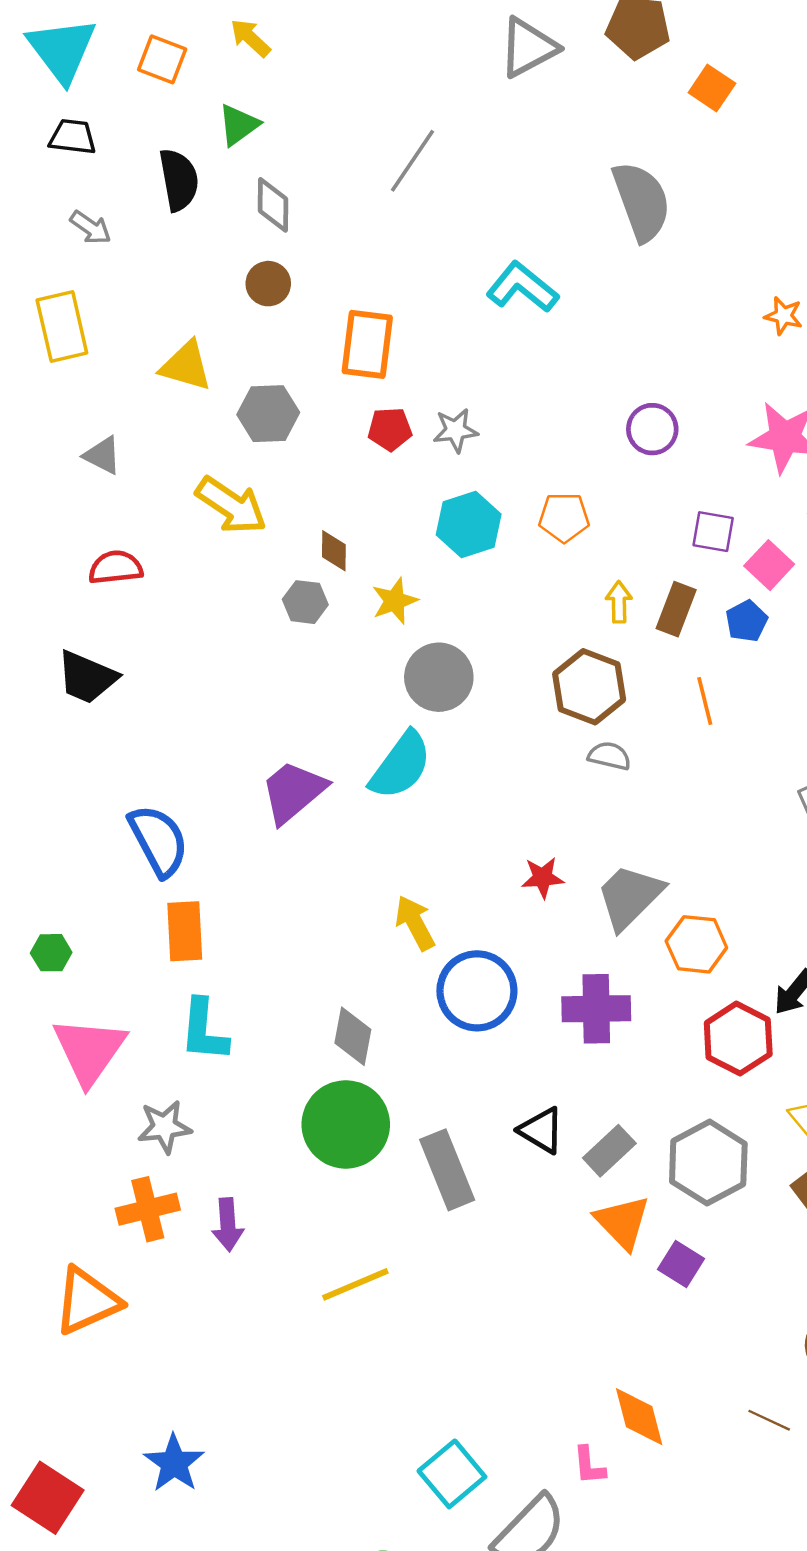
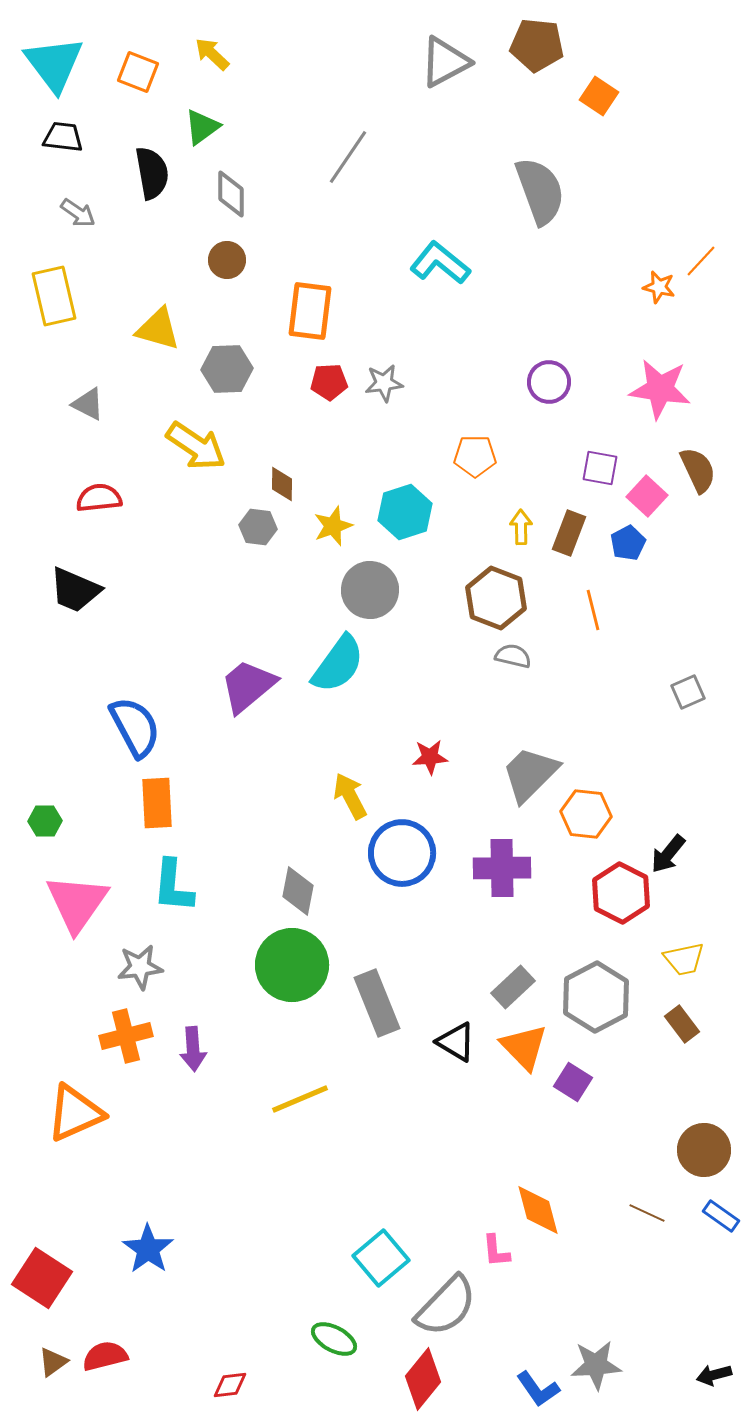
cyan hexagon: (469, 525) -> (405, 512), moved
red star: (543, 878) -> (430, 757), moved
black triangle: (541, 1130) -> (456, 1042), moved

